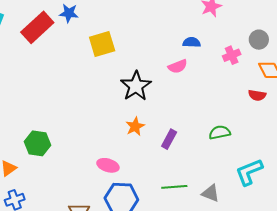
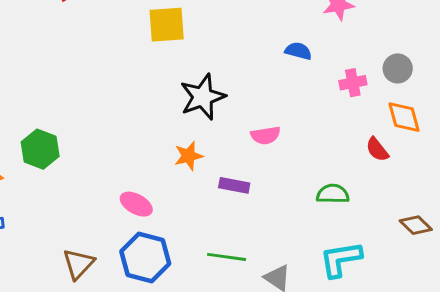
pink semicircle: (178, 66) -> (266, 135), moved
red semicircle: (257, 95) -> (377, 149), turned 30
green semicircle: (220, 132) -> (333, 194), moved
purple rectangle: (169, 139) -> (234, 185), turned 60

